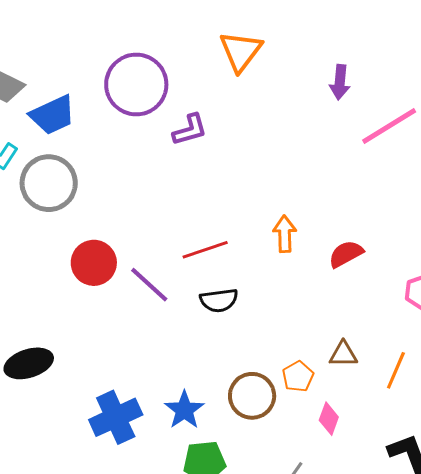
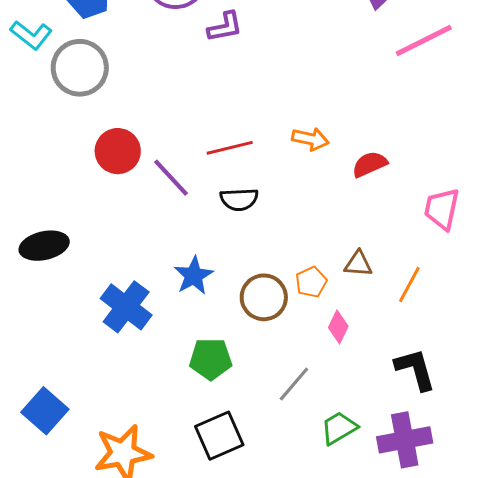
orange arrow: (285, 234) -> (310, 139), turned 99
blue star: (184, 410) -> (194, 276), moved
blue cross: (116, 417) -> (126, 307), turned -33

